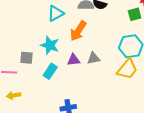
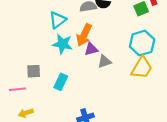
cyan star: (50, 45) -> (63, 44), moved
purple triangle: (73, 60) -> (91, 49), moved

